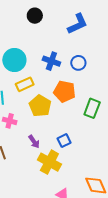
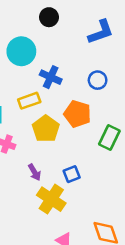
cyan circle: (14, 60) -> (21, 51), moved
blue cross: (51, 61) -> (51, 77), moved

